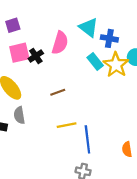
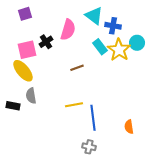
pink square: (19, 53) -> (27, 50), moved
brown line: (58, 92) -> (77, 68), moved

